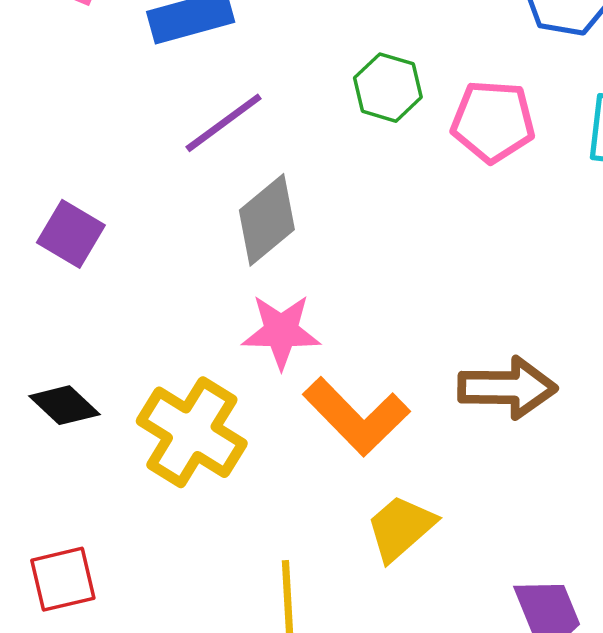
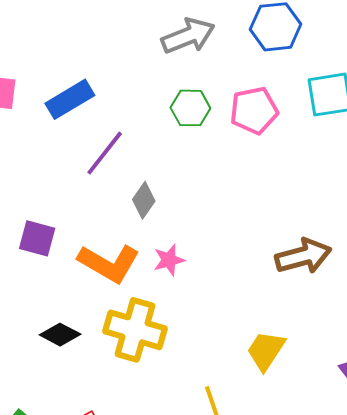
gray diamond: (267, 220) -> (144, 200), size x0.7
pink star: (281, 331) -> (169, 260), size x0.7
orange L-shape: (356, 416) -> (109, 263), moved

